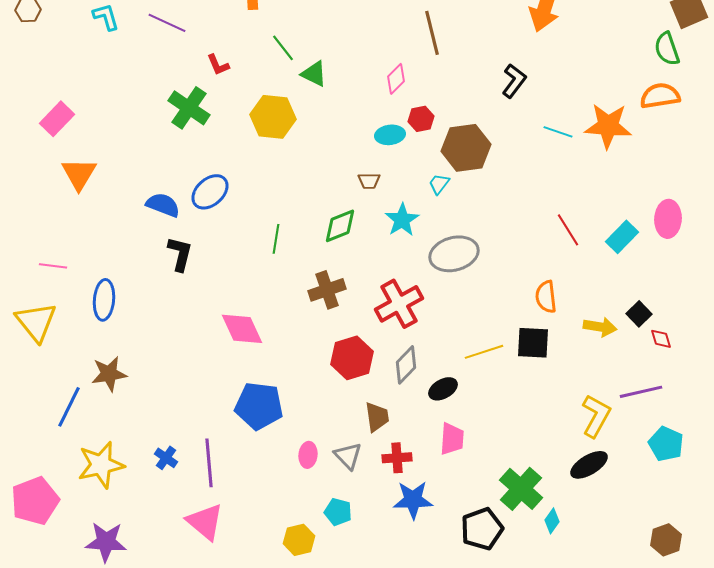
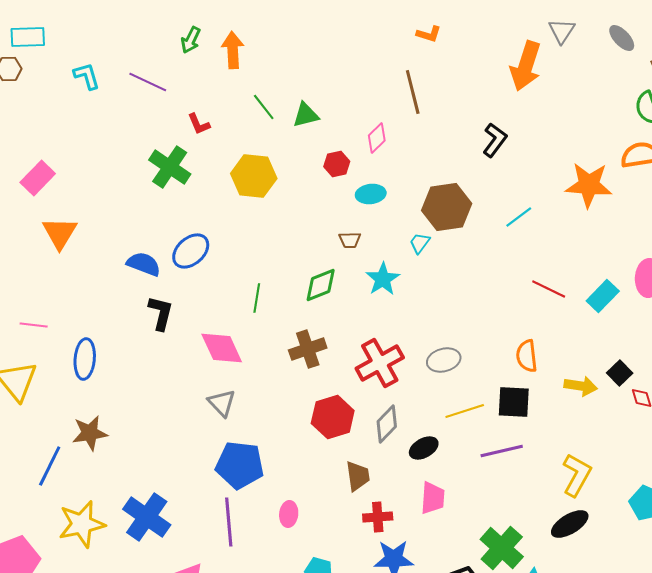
green triangle: (314, 74) -> (306, 115), moved, turned -40
red hexagon: (421, 119) -> (337, 164), moved
cyan line: (558, 132) -> (519, 217), moved, turned -56
red line: (568, 230) -> (549, 289), turned -32
gray ellipse: (454, 254) -> (444, 360), moved, size x0.7
pink diamond: (242, 329) -> (222, 348), moved
purple line: (641, 392) -> (502, 451), moved
gray triangle: (348, 456) -> (222, 403), moved
blue cross: (166, 458) -> (147, 517), size x2.0
purple line: (209, 463) -> (229, 522), moved

